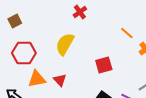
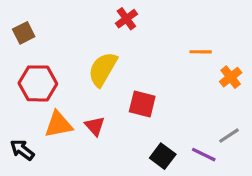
orange line: (127, 33) -> (201, 52), turned -40
red square: (104, 65) -> (142, 104), moved, turned 30

